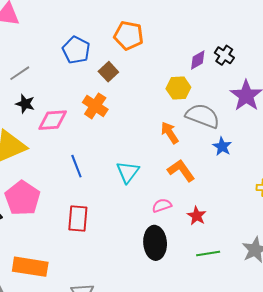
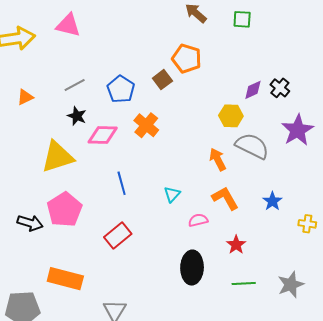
blue pentagon: (76, 50) -> (121, 89), moved
brown square: (108, 72) -> (162, 80), moved
blue star: (222, 146) -> (272, 201), moved
cyan triangle: (128, 172) -> (172, 194), size x0.7
pink semicircle: (162, 206) -> (198, 220), moved
red rectangle: (78, 218) -> (118, 235), turned 40

